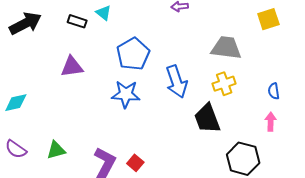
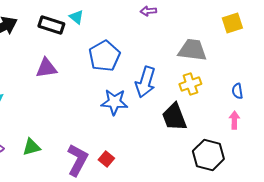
black rectangle: (77, 21) -> (51, 25), size x1.4
blue arrow: (177, 82) -> (145, 82), turned 36
blue star: (126, 94) -> (114, 102), moved

